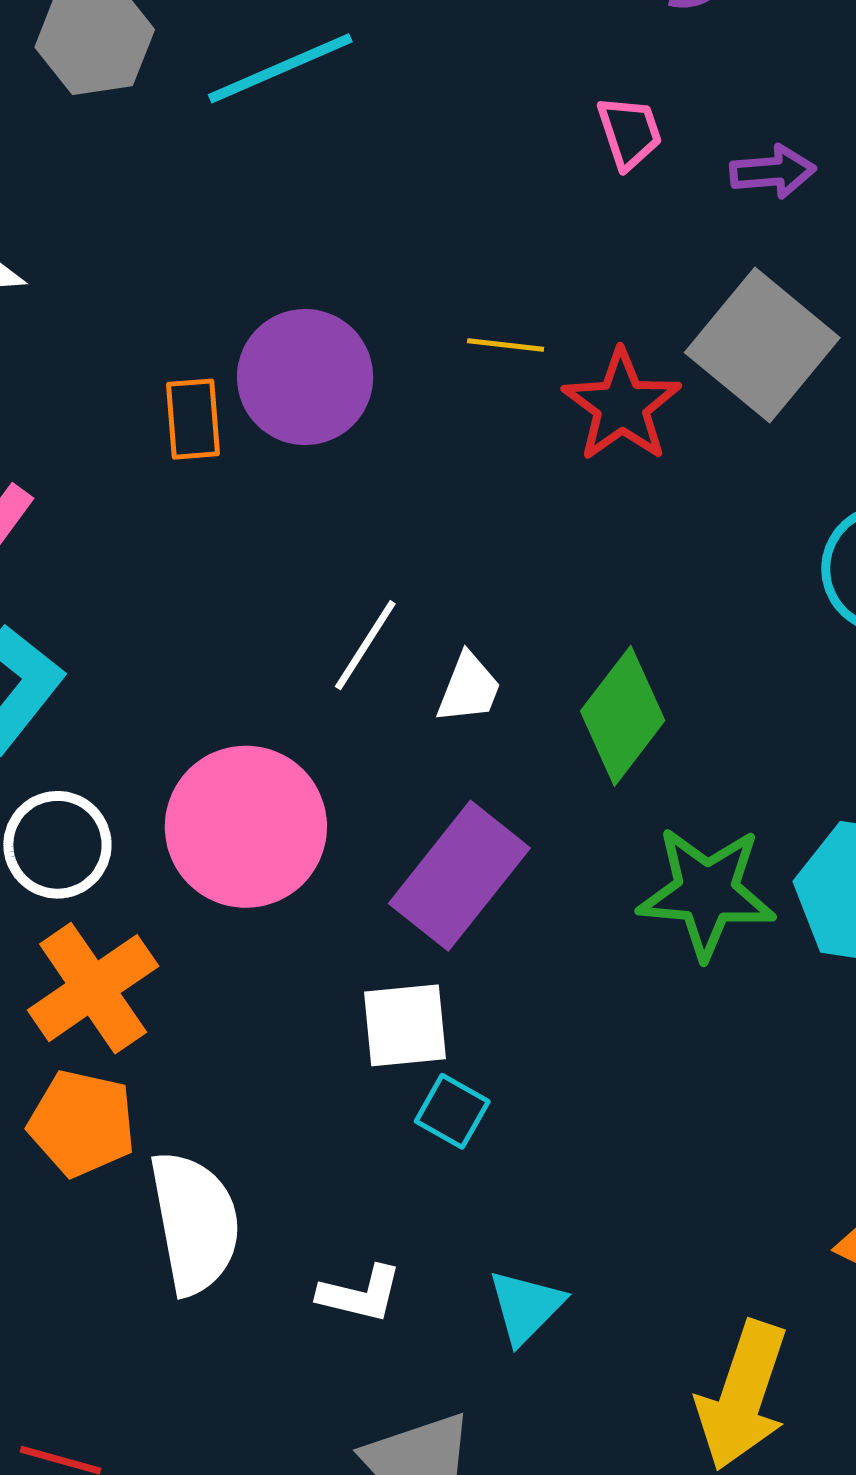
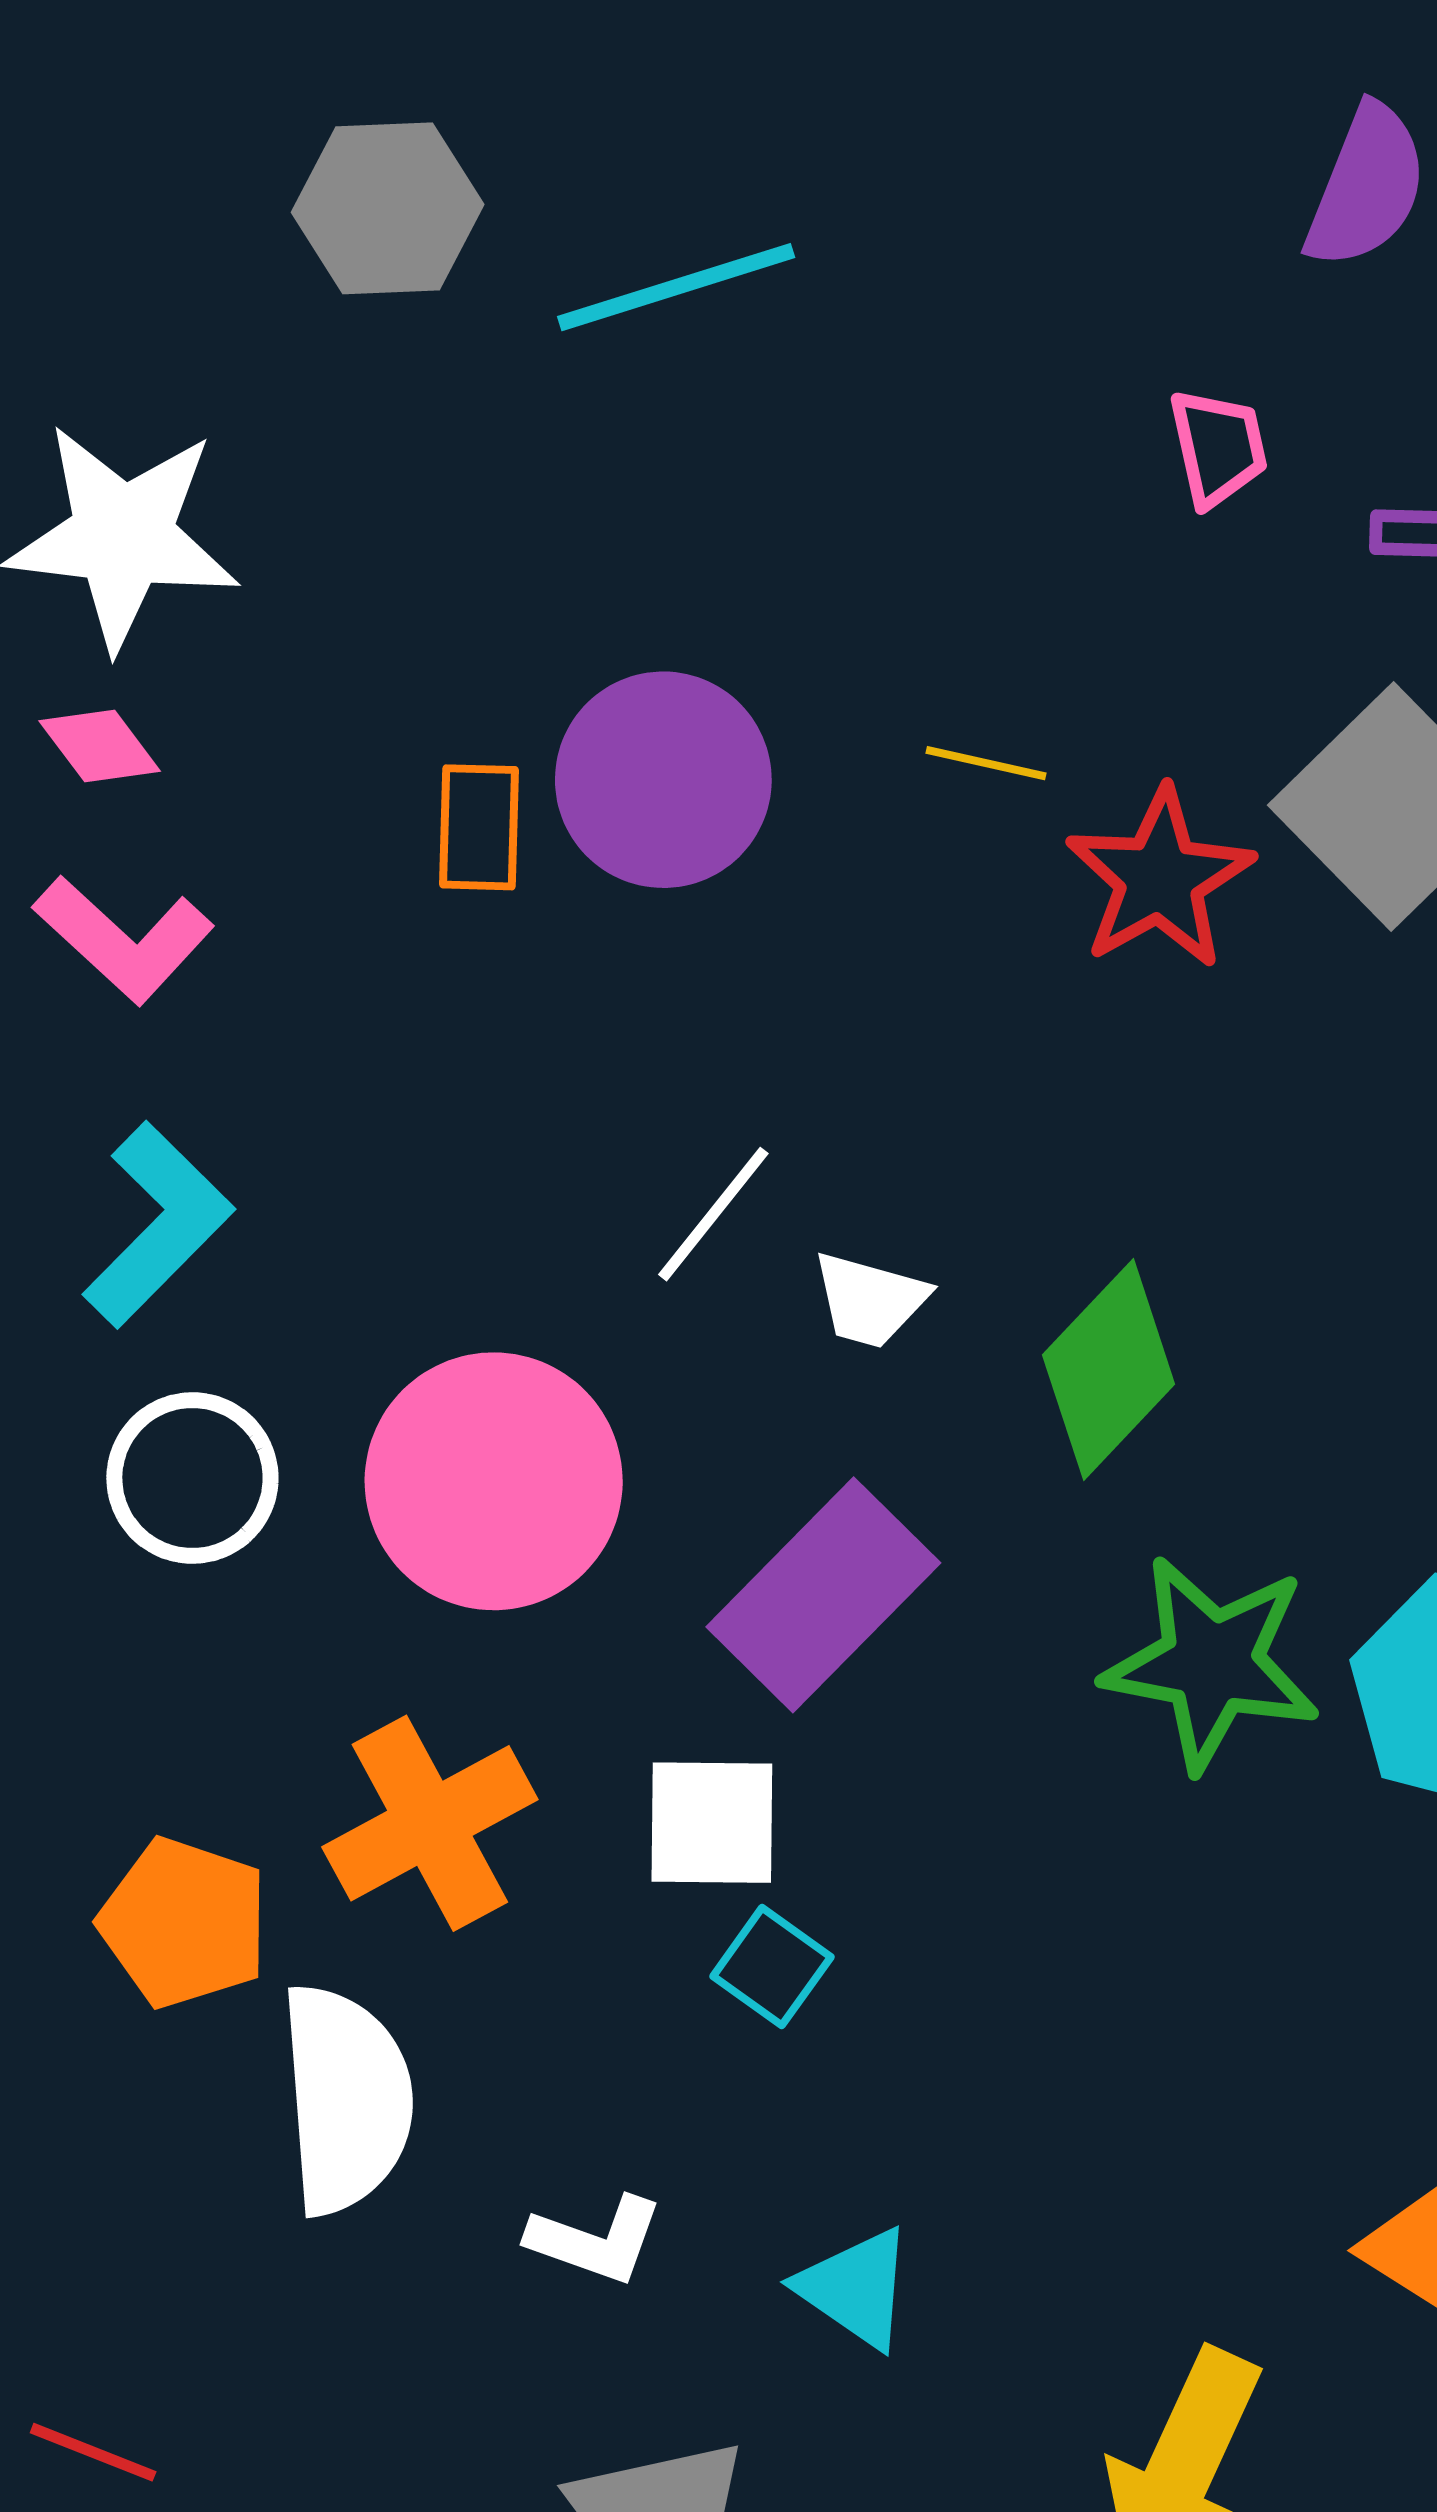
white trapezoid: (469, 688) -> (870, 1300), turned 78
orange cross: (93, 988) -> (430, 1823), moved
cyan triangle: (526, 1307) -> (856, 2288), turned -46

